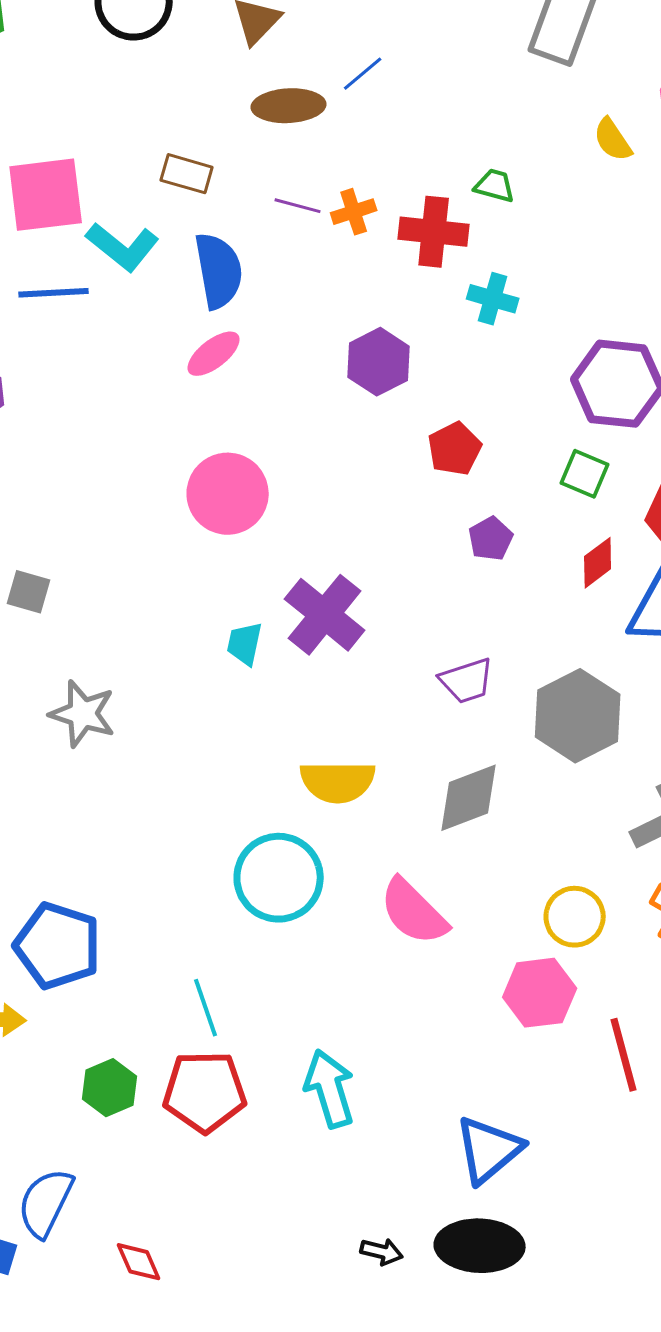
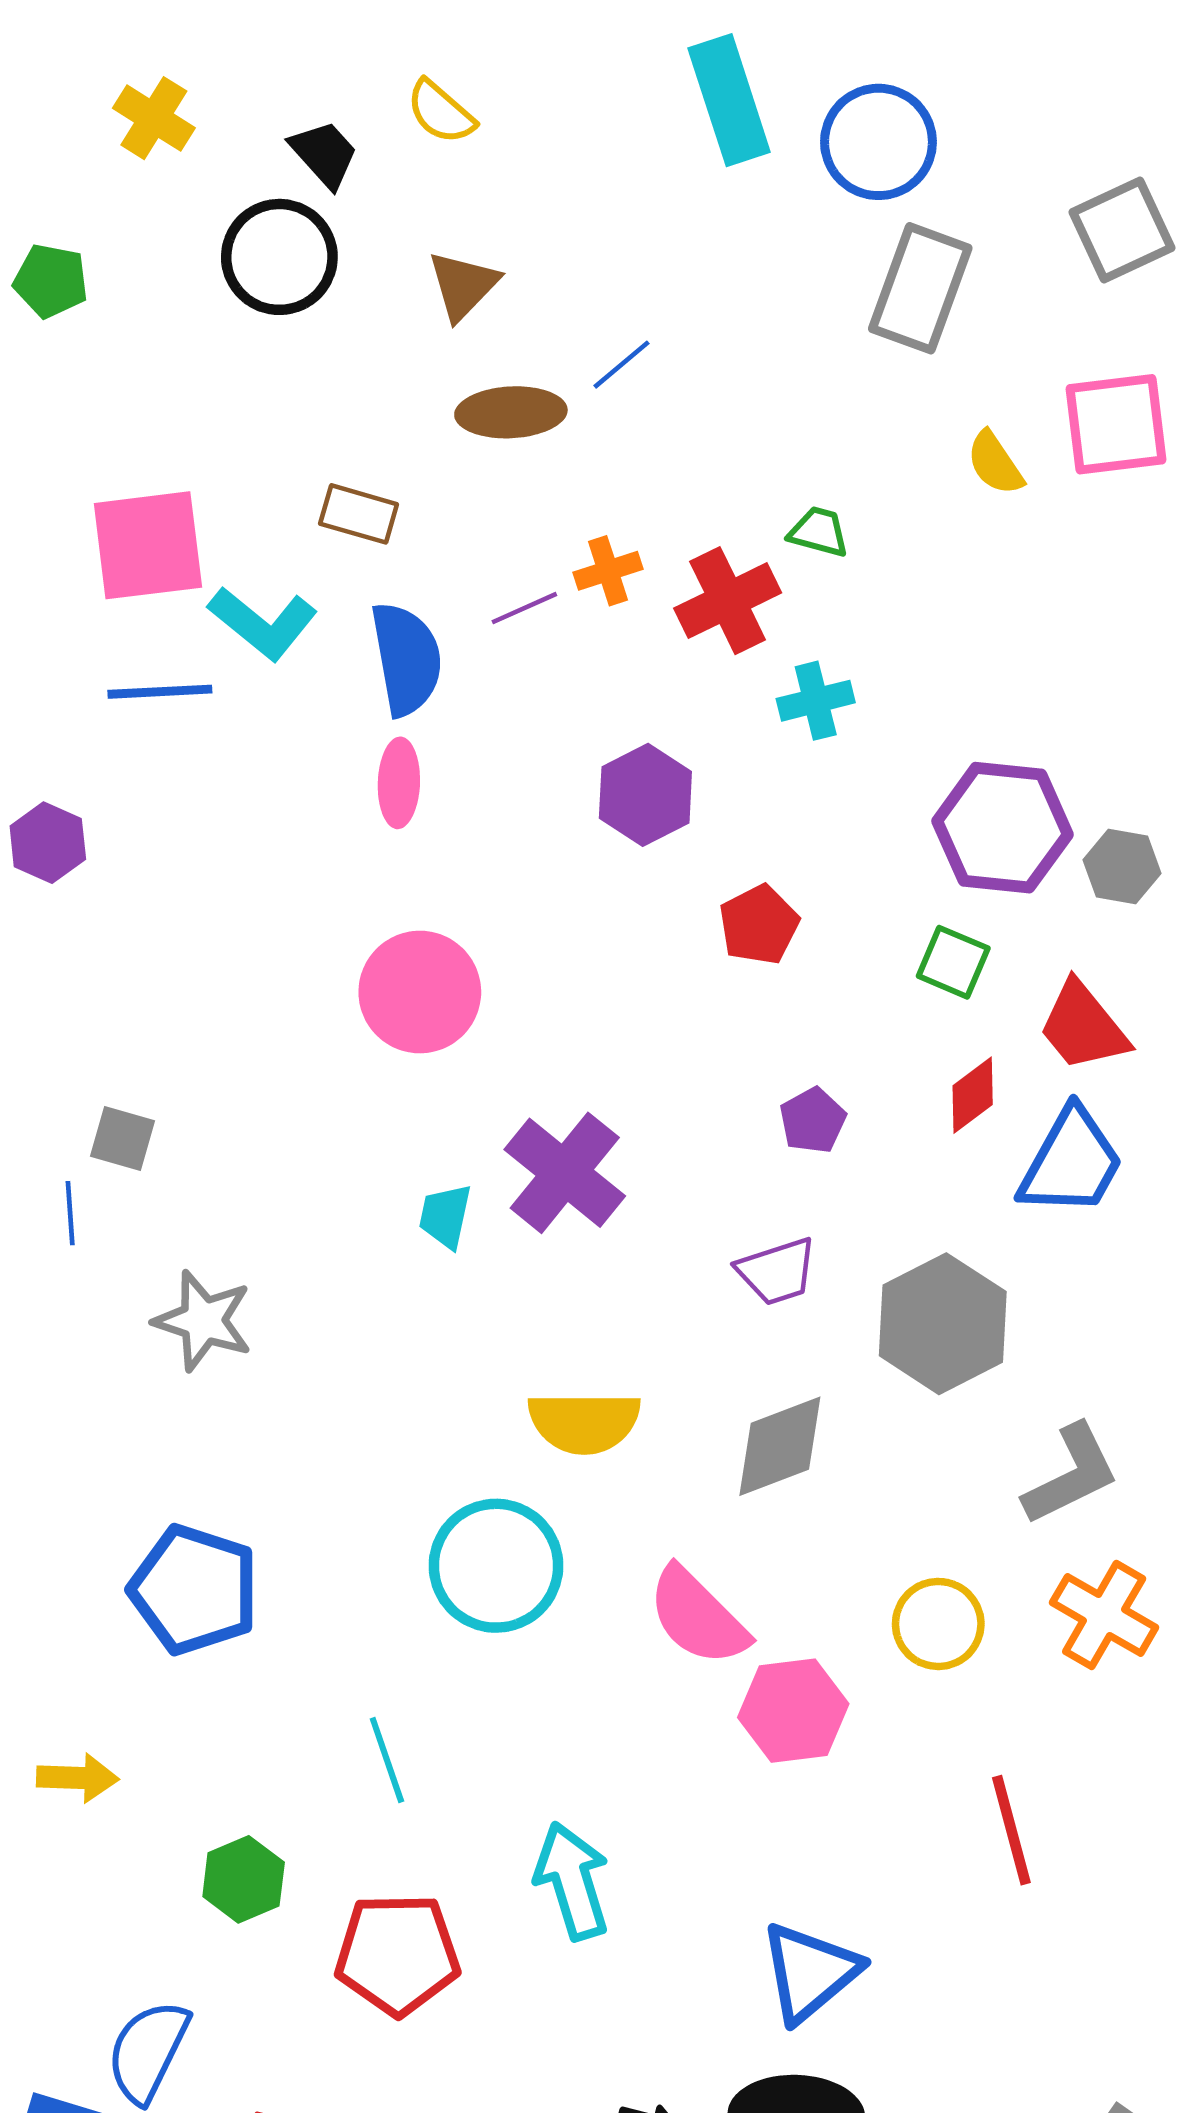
purple line: (298, 206) -> (524, 608), moved, turned -39
red cross: (434, 232) -> (728, 601), turned -32
cyan cross: (493, 299) -> (816, 701), turned -30
pink ellipse: (214, 354) -> (399, 783), turned -50
purple pentagon: (491, 539) -> (813, 1121), moved
blue pentagon: (58, 946) -> (194, 1590), moved
pink hexagon: (540, 993) -> (793, 1711), moved
red pentagon: (205, 1092) -> (397, 1954), moved

